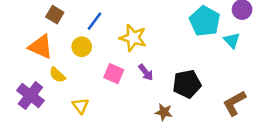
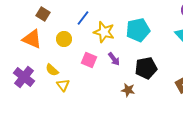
blue line: (95, 21) -> (83, 18), moved
cyan pentagon: (205, 21) -> (138, 30), moved, turned 30
yellow semicircle: (57, 75) -> (52, 70), moved

